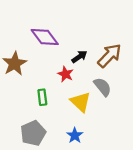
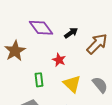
black arrow: (79, 57) -> (71, 33), moved
gray semicircle: (103, 87) -> (100, 85), moved

